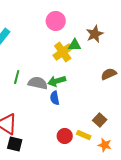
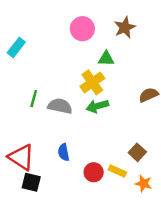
brown star: (95, 34) -> (125, 27), moved
yellow cross: (63, 52) -> (92, 82), moved
green arrow: (57, 81) -> (97, 106), moved
blue semicircle: (55, 98) -> (64, 152), moved

